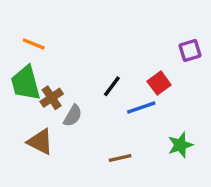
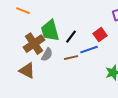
green trapezoid: (26, 83) -> (50, 31), moved
brown cross: (52, 98) -> (34, 44), size x1.5
brown line: (120, 158) -> (71, 58), moved

